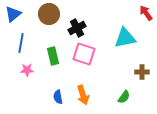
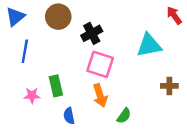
green rectangle: (53, 56) -> (56, 86), moved
pink star: (27, 70) -> (32, 95), moved
orange arrow: (83, 95) -> (100, 95), moved
green semicircle: (124, 97) -> (124, 116), moved

